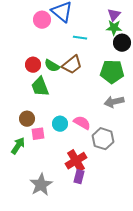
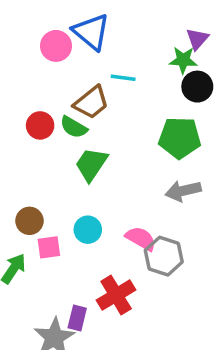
purple triangle: (114, 15) -> (197, 39), moved
brown trapezoid: (72, 65) -> (91, 102), moved
green trapezoid: (40, 87) -> (91, 164), moved, turned 55
pink semicircle: (82, 123) -> (141, 238), moved
purple rectangle: (79, 177) -> (77, 318), moved

